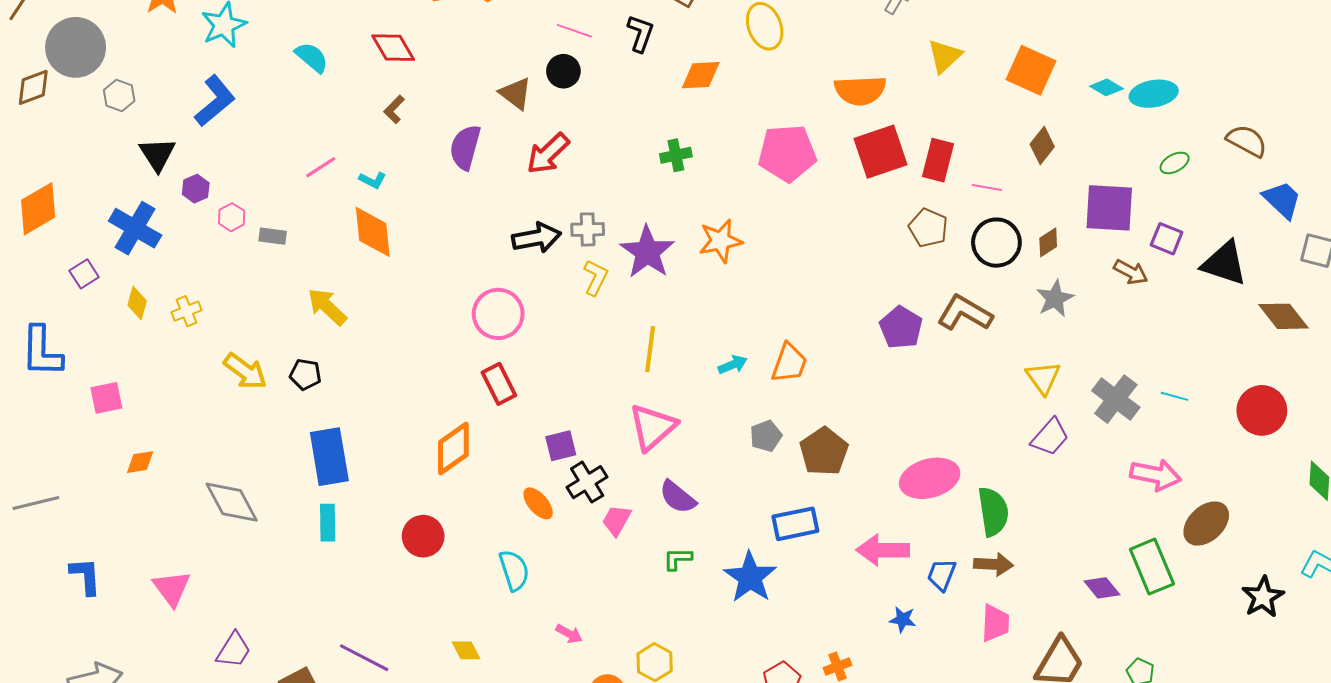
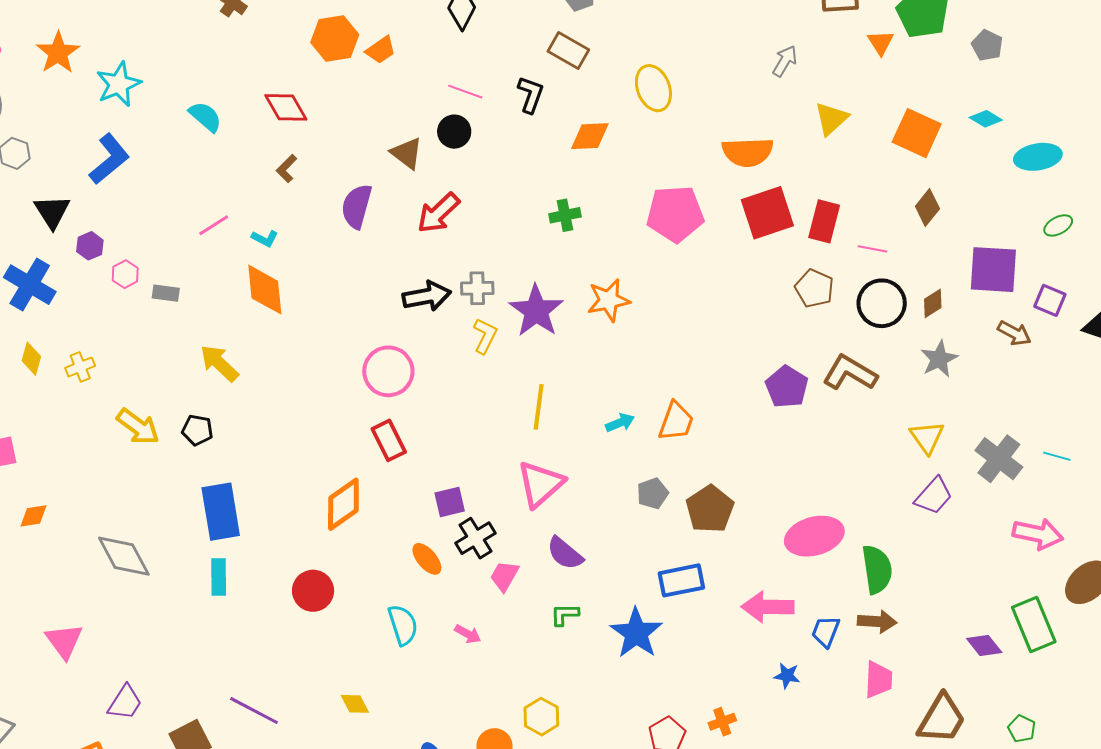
cyan diamond: (1106, 87) -> (986, 119), moved
pink arrow: (569, 634) -> (468, 634), moved

